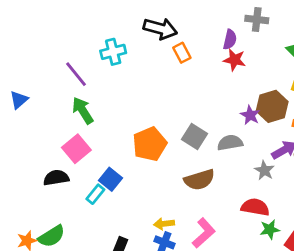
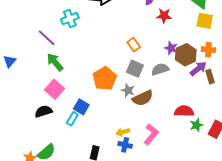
orange rectangle: (182, 53) -> (134, 45), moved
red star: (235, 60) -> (164, 16), moved
brown hexagon: (272, 106) -> (186, 55), moved
gray star: (264, 170) -> (128, 90), moved

